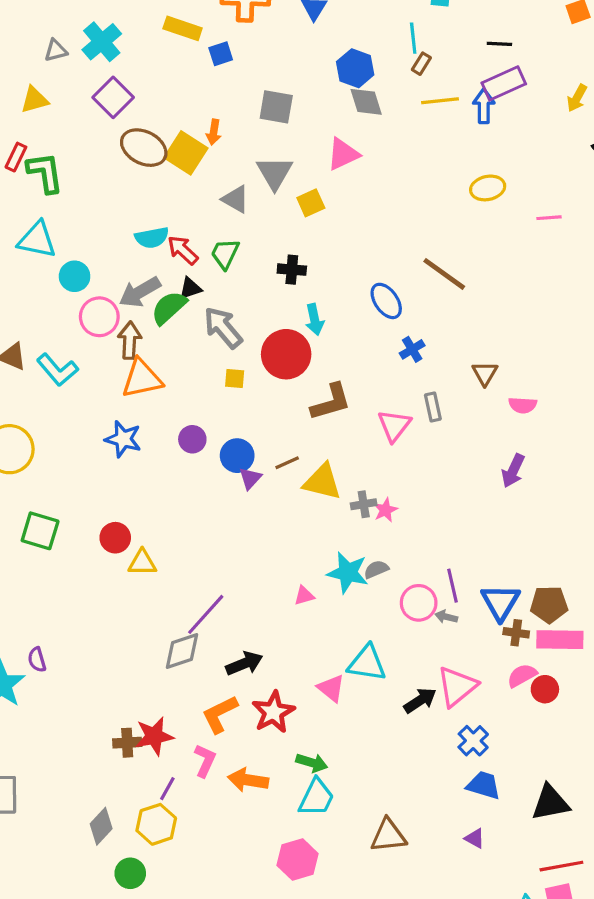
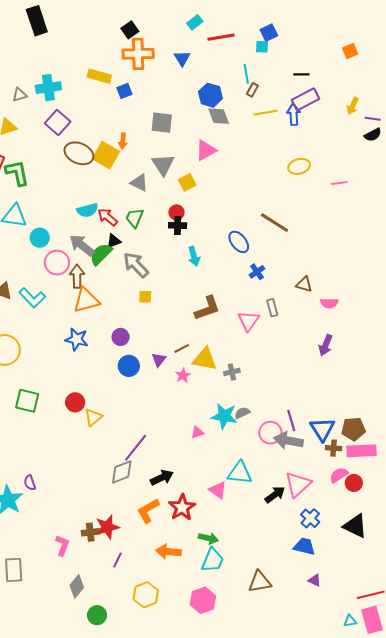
cyan cross: (102, 42) -> (48, 88), turned 35
gray arrow: (140, 292) -> (82, 245), turned 72
red circle: (286, 354) -> (176, 212), moved, size x0.5
brown triangle: (485, 373) -> (304, 284), turned -42
blue circle: (237, 456) -> (129, 366), moved
pink star: (385, 510) -> (183, 375), moved
yellow triangle: (142, 563) -> (93, 417), turned -36
gray arrow: (446, 617) -> (288, 441), size x2.0
pink L-shape: (205, 761) -> (62, 545), moved
blue trapezoid: (484, 785) -> (304, 546), moved
black triangle: (550, 803) -> (355, 526), moved, turned 40
yellow hexagon: (156, 824) -> (146, 595), moved

